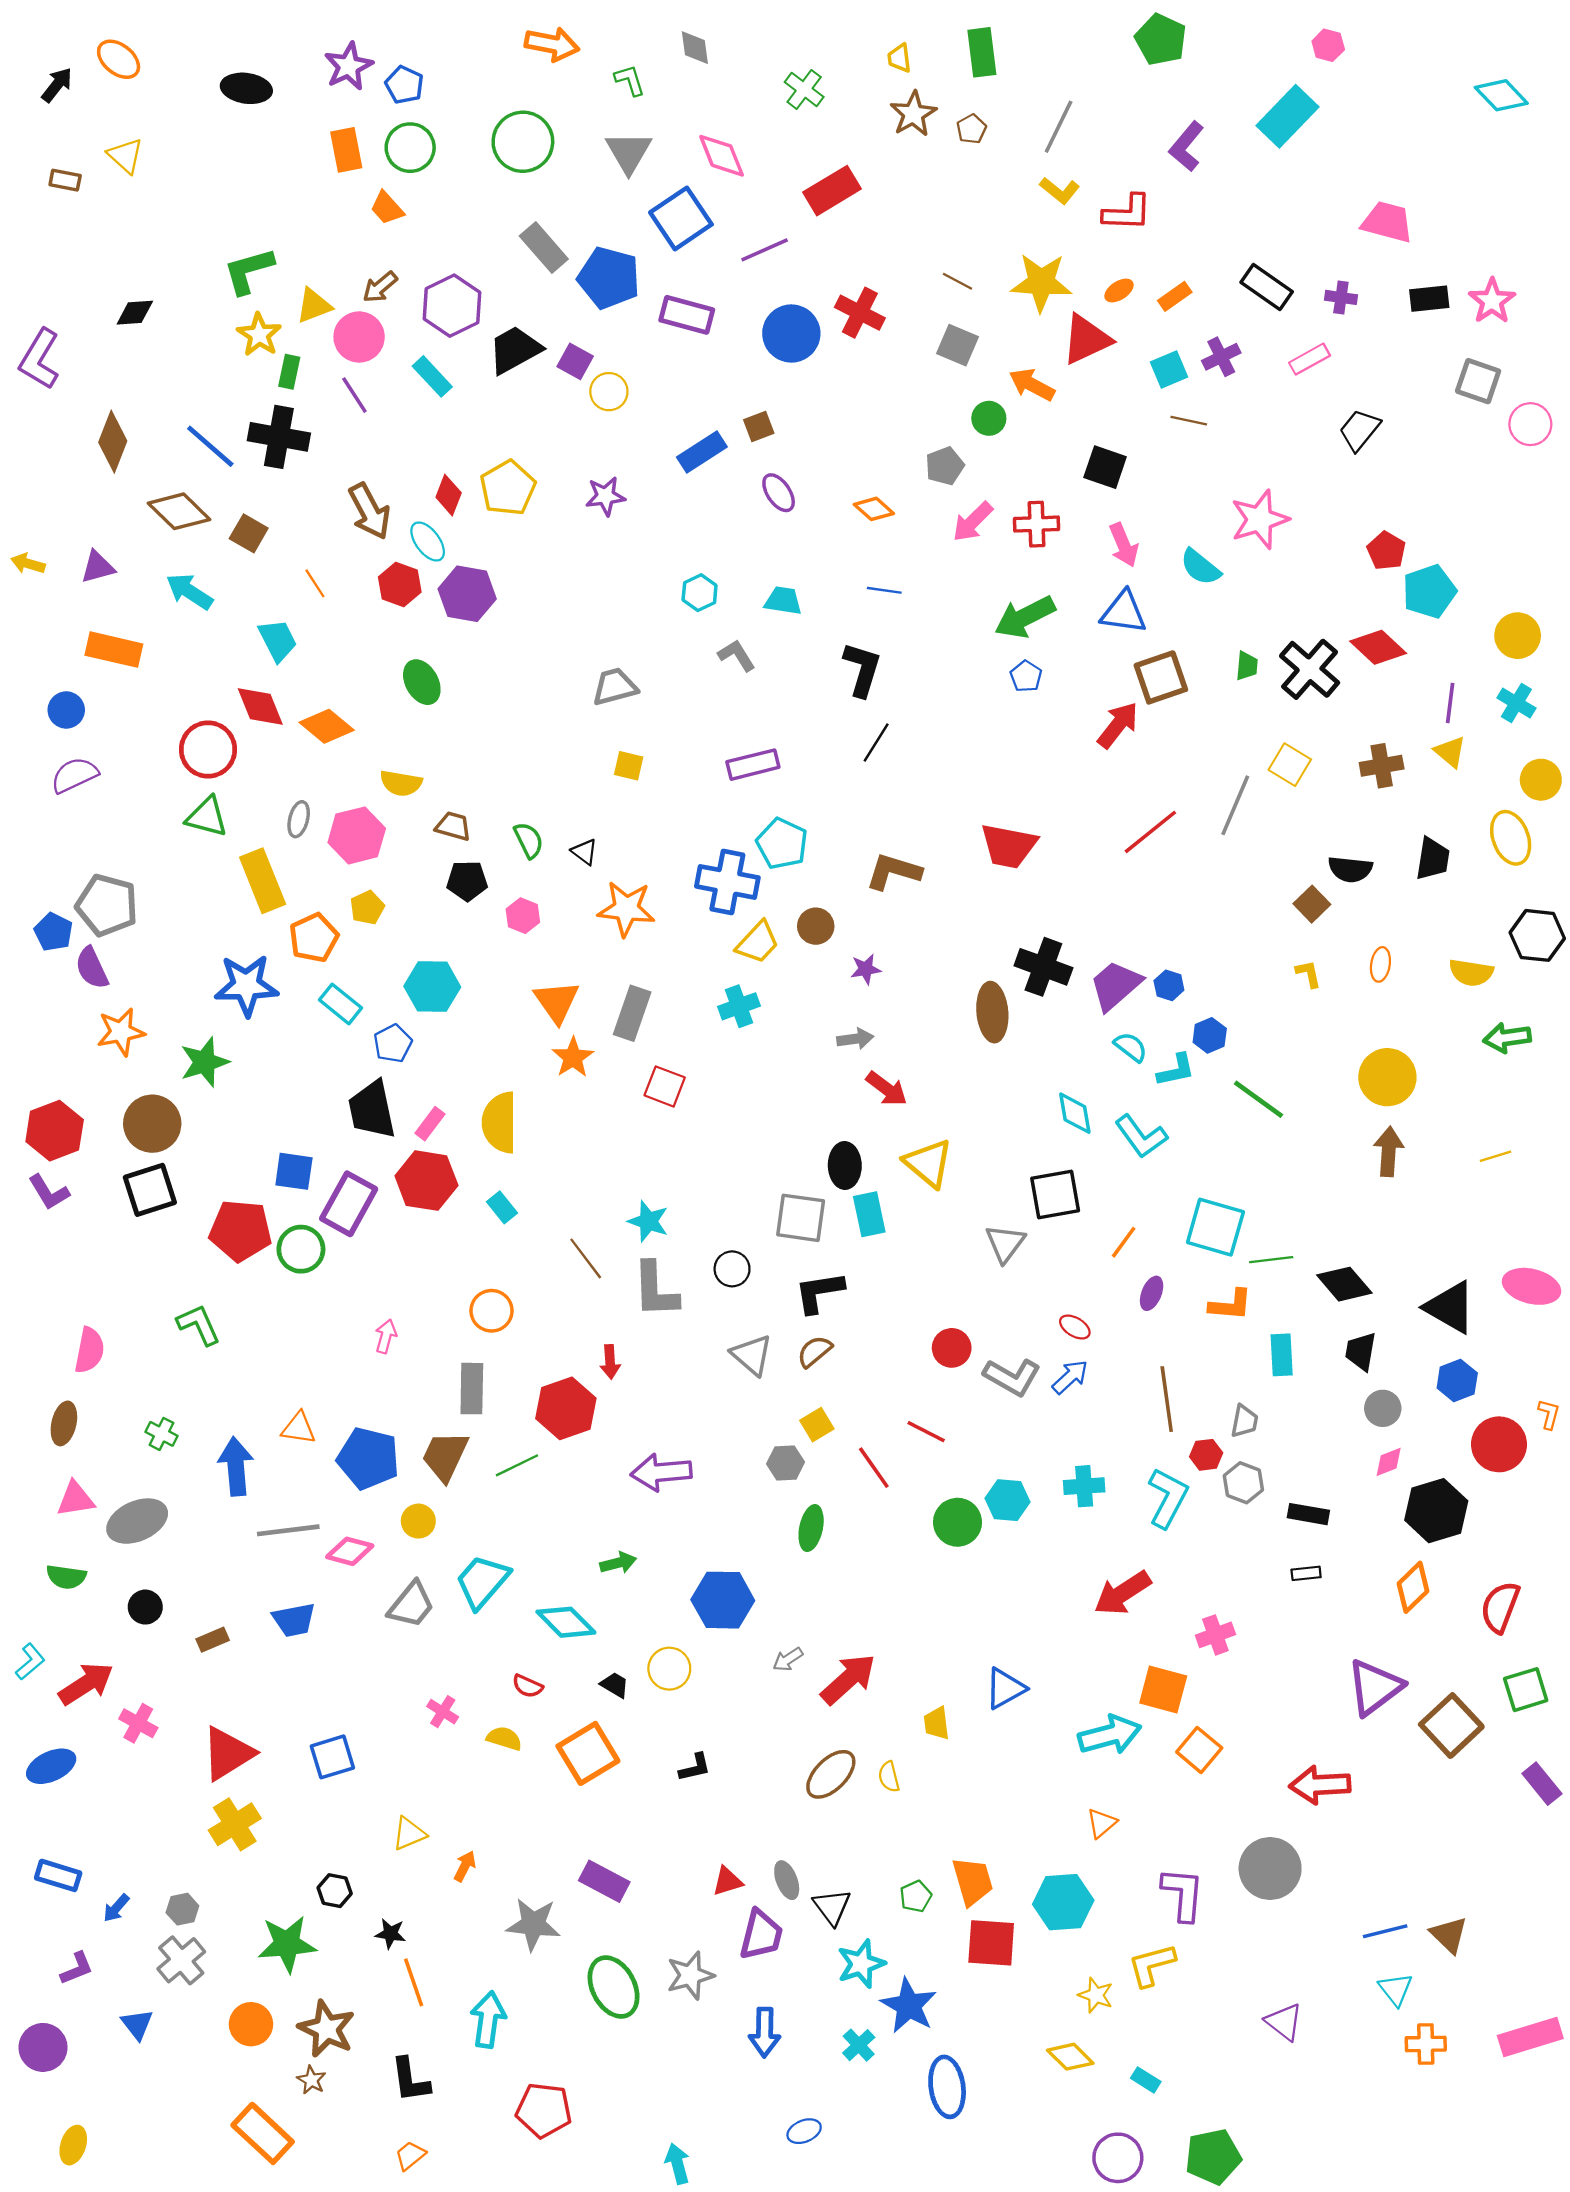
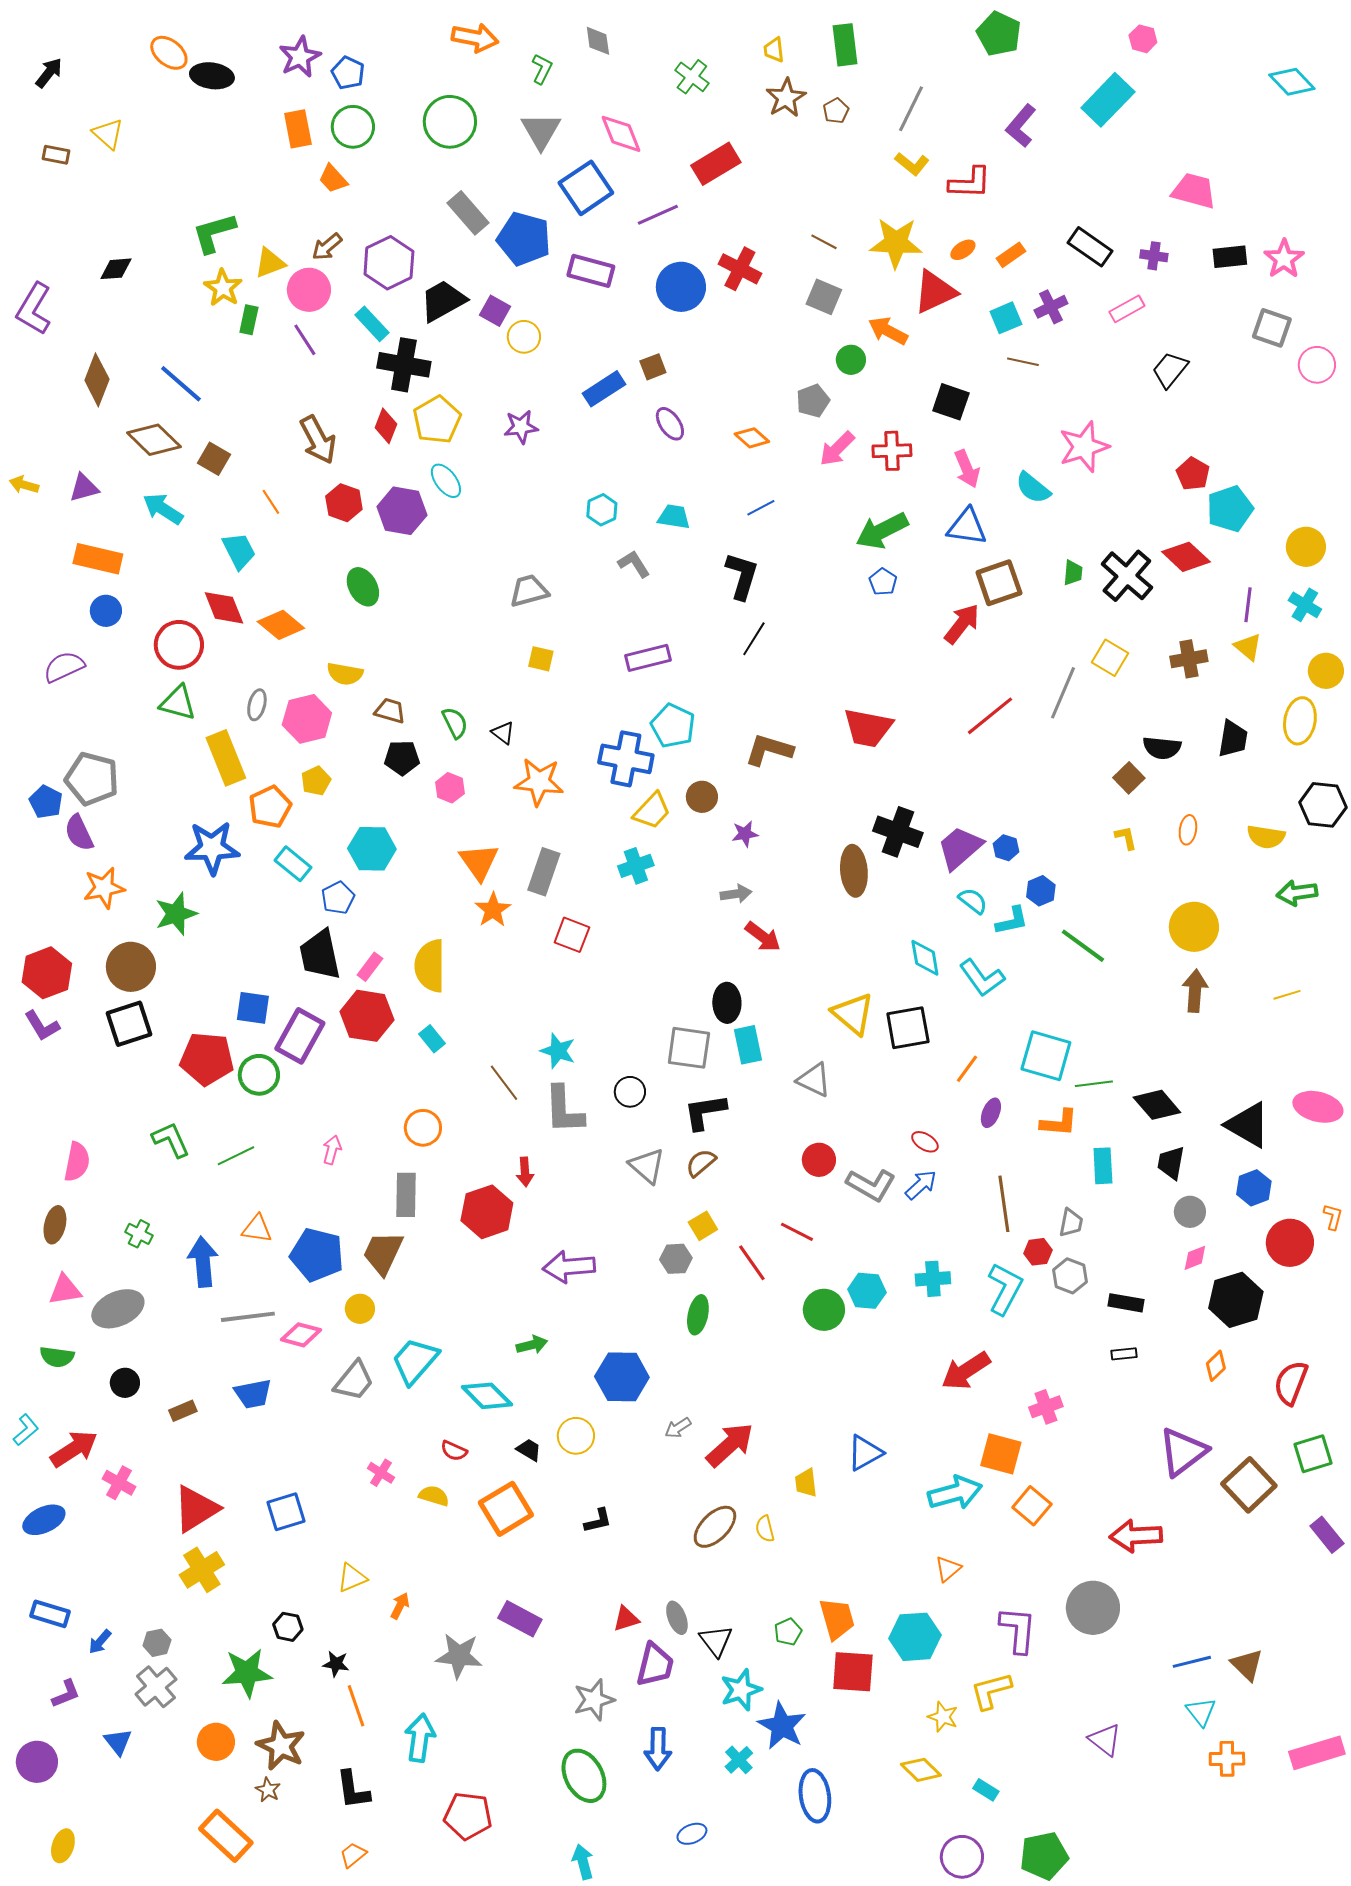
orange ellipse: (119, 59) -> (169, 53), moved
green L-shape: (630, 80) -> (542, 69), turned 44
black cross: (279, 437) -> (404, 365), moved
cyan ellipse: (428, 541) -> (446, 481), moved
blue line: (884, 590) -> (761, 508), turned -36
blue circle: (66, 710) -> (106, 611), moved
yellow ellipse: (1511, 838) -> (1300, 721), turned 30
yellow triangle: (928, 1163) -> (853, 1014), moved
gray triangle: (1005, 1243) -> (814, 1080), moved, turned -42
green line: (517, 1465) -> (236, 1156), moved
orange diamond: (1413, 1587) -> (1216, 1366), size x0.7
green ellipse: (614, 1987) -> (584, 1776), moved

